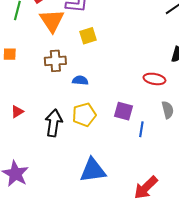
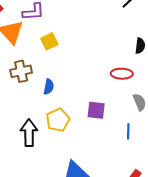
blue semicircle: (80, 80) -> (49, 87), turned 105
blue line: (141, 129) -> (128, 131), moved

